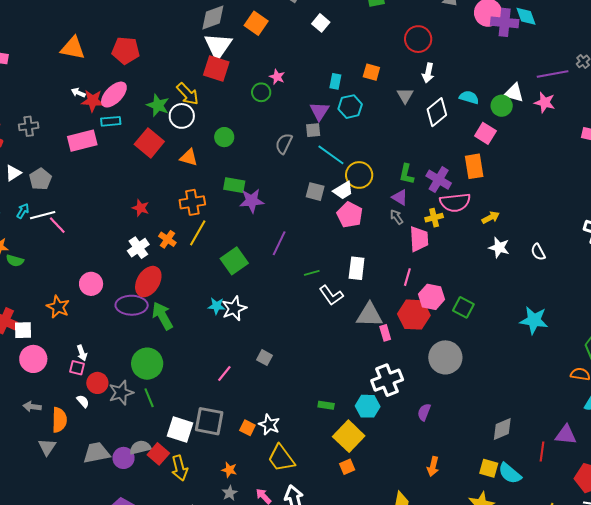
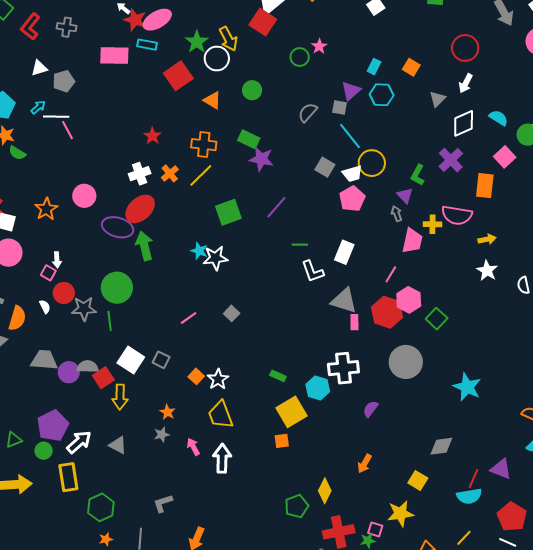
purple cross: (439, 180) -> (451, 160), moved
cyan star: (534, 320) -> (467, 387), moved
gray square: (209, 421) -> (161, 360), size x0.6
cyan semicircle: (510, 473) -> (469, 496), moved, turned -65

